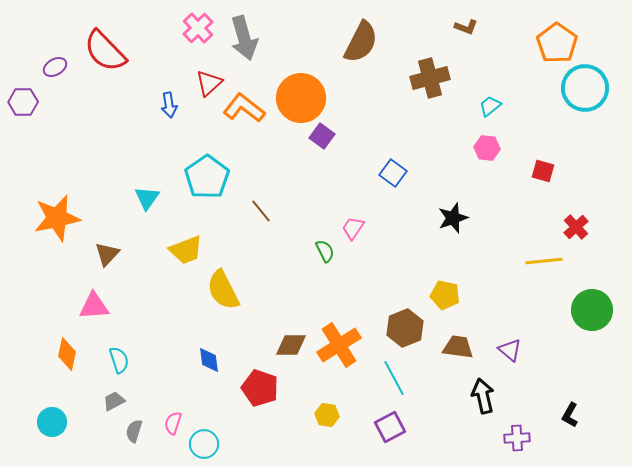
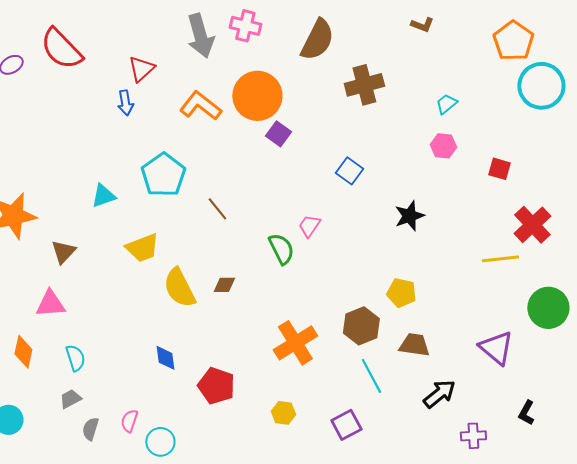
pink cross: (198, 28) -> (245, 26), moved, turned -32
brown cross: (430, 78) -> (364, 85), moved
red triangle: (209, 83) -> (141, 69), moved
cyan triangle: (147, 198) -> (103, 196), turned 36
red cross: (576, 227) -> (532, 225), size x1.5
green semicircle: (325, 251) -> (281, 249), size x1.4
brown diamond: (291, 345) -> (224, 285), moved, size x0.7
purple triangle: (510, 350) -> (496, 348), moved, size x1.5
cyan line: (394, 378) -> (371, 376), moved
black arrow: (483, 396) -> (439, 394), turned 64

